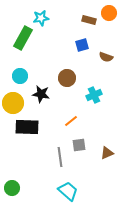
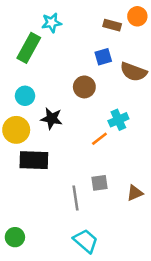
brown semicircle: (106, 57) -> (134, 72), size x1.5
brown circle: (67, 78) -> (84, 87), moved
orange line: (71, 121) -> (99, 139), moved

